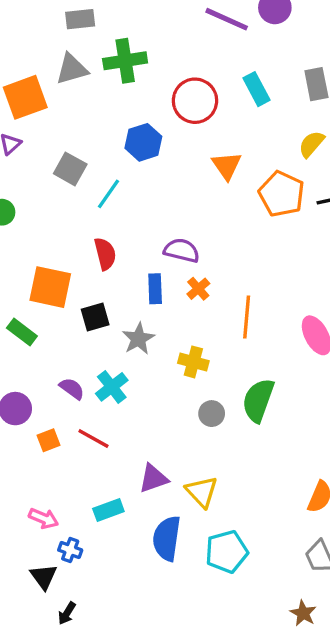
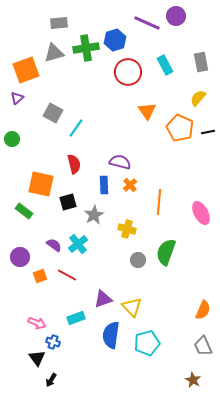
blue hexagon: (143, 142) -> (115, 40), moved

